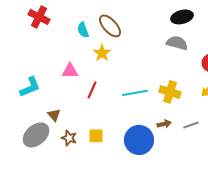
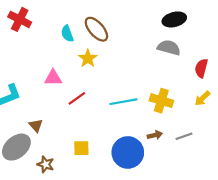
red line: (92, 90) -> (77, 98), turned 30
brown star: (69, 138) -> (46, 164), moved

